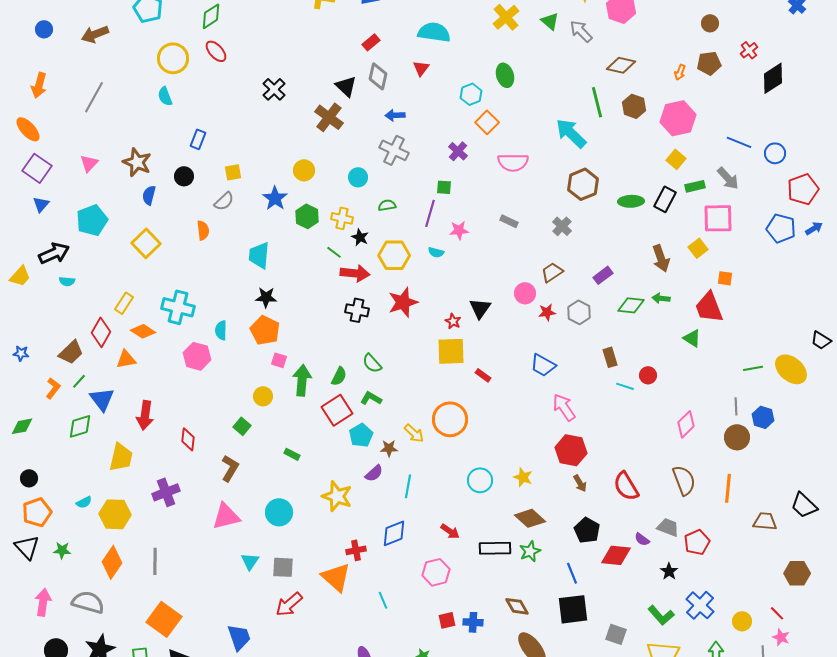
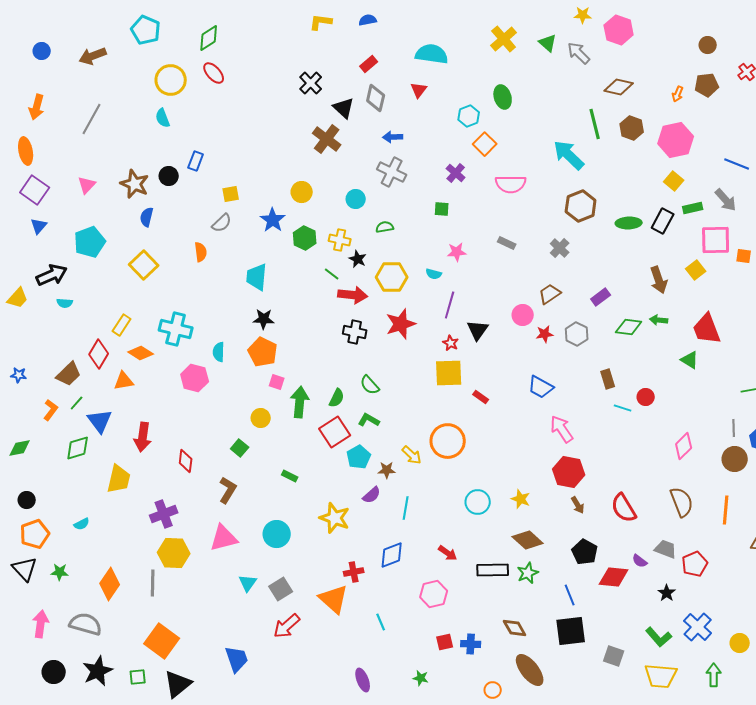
black cross: (274, 89) -> (311, 83), moved
orange ellipse: (28, 129) -> (26, 151), turned 32
black circle: (184, 176) -> (169, 176), moved
purple line: (430, 213) -> (450, 305), moved
orange square: (725, 278) -> (744, 256), moved
yellow hexagon: (115, 514) -> (174, 553), moved
gray square: (283, 567) -> (281, 589), turned -35

